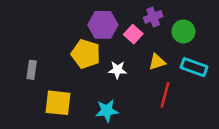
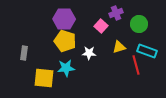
purple hexagon: (103, 25) -> (64, 19), moved
red line: (165, 95) -> (136, 65), moved, turned -30
cyan star: (107, 111) -> (66, 68), moved

